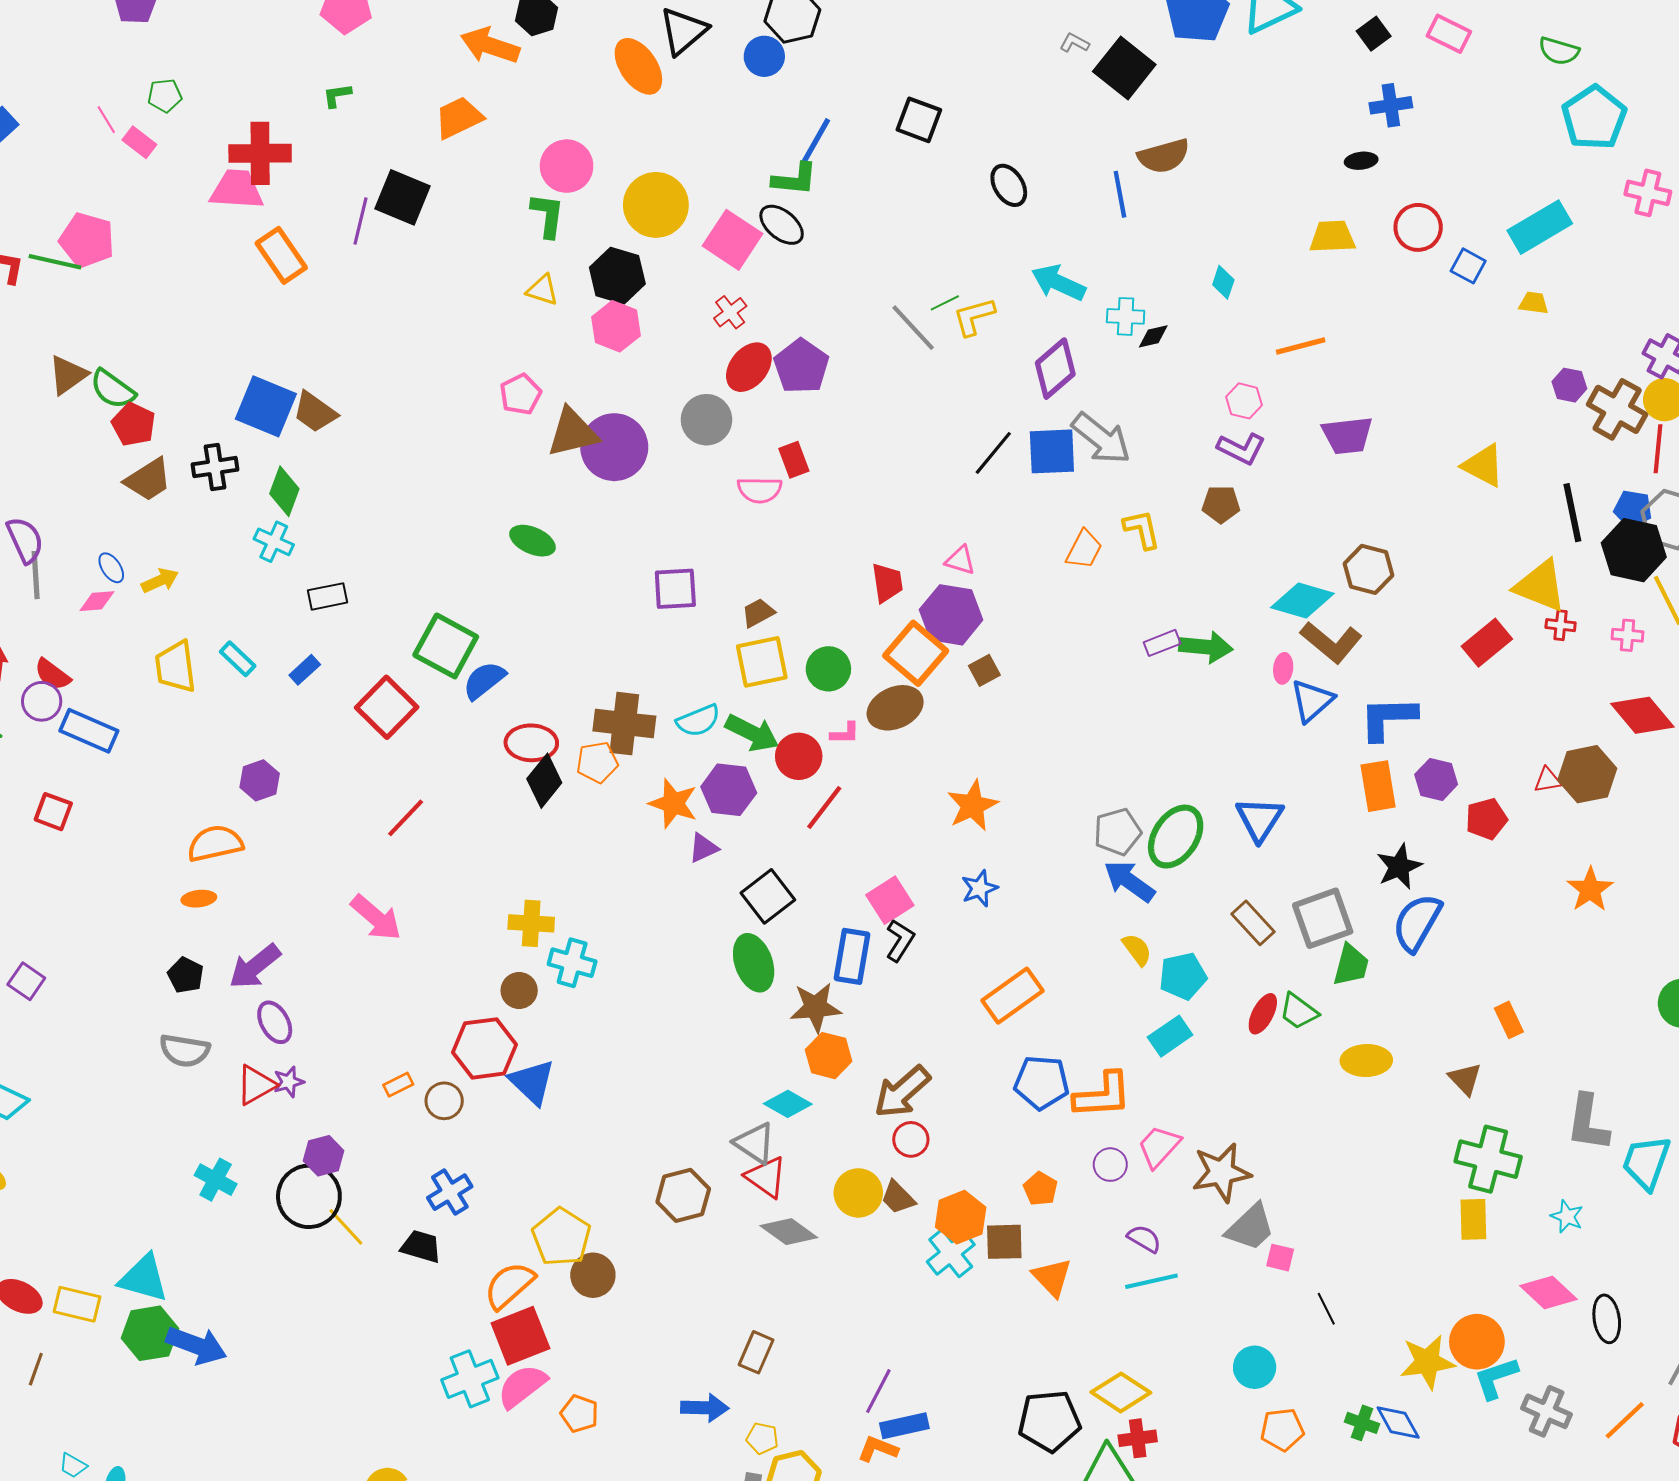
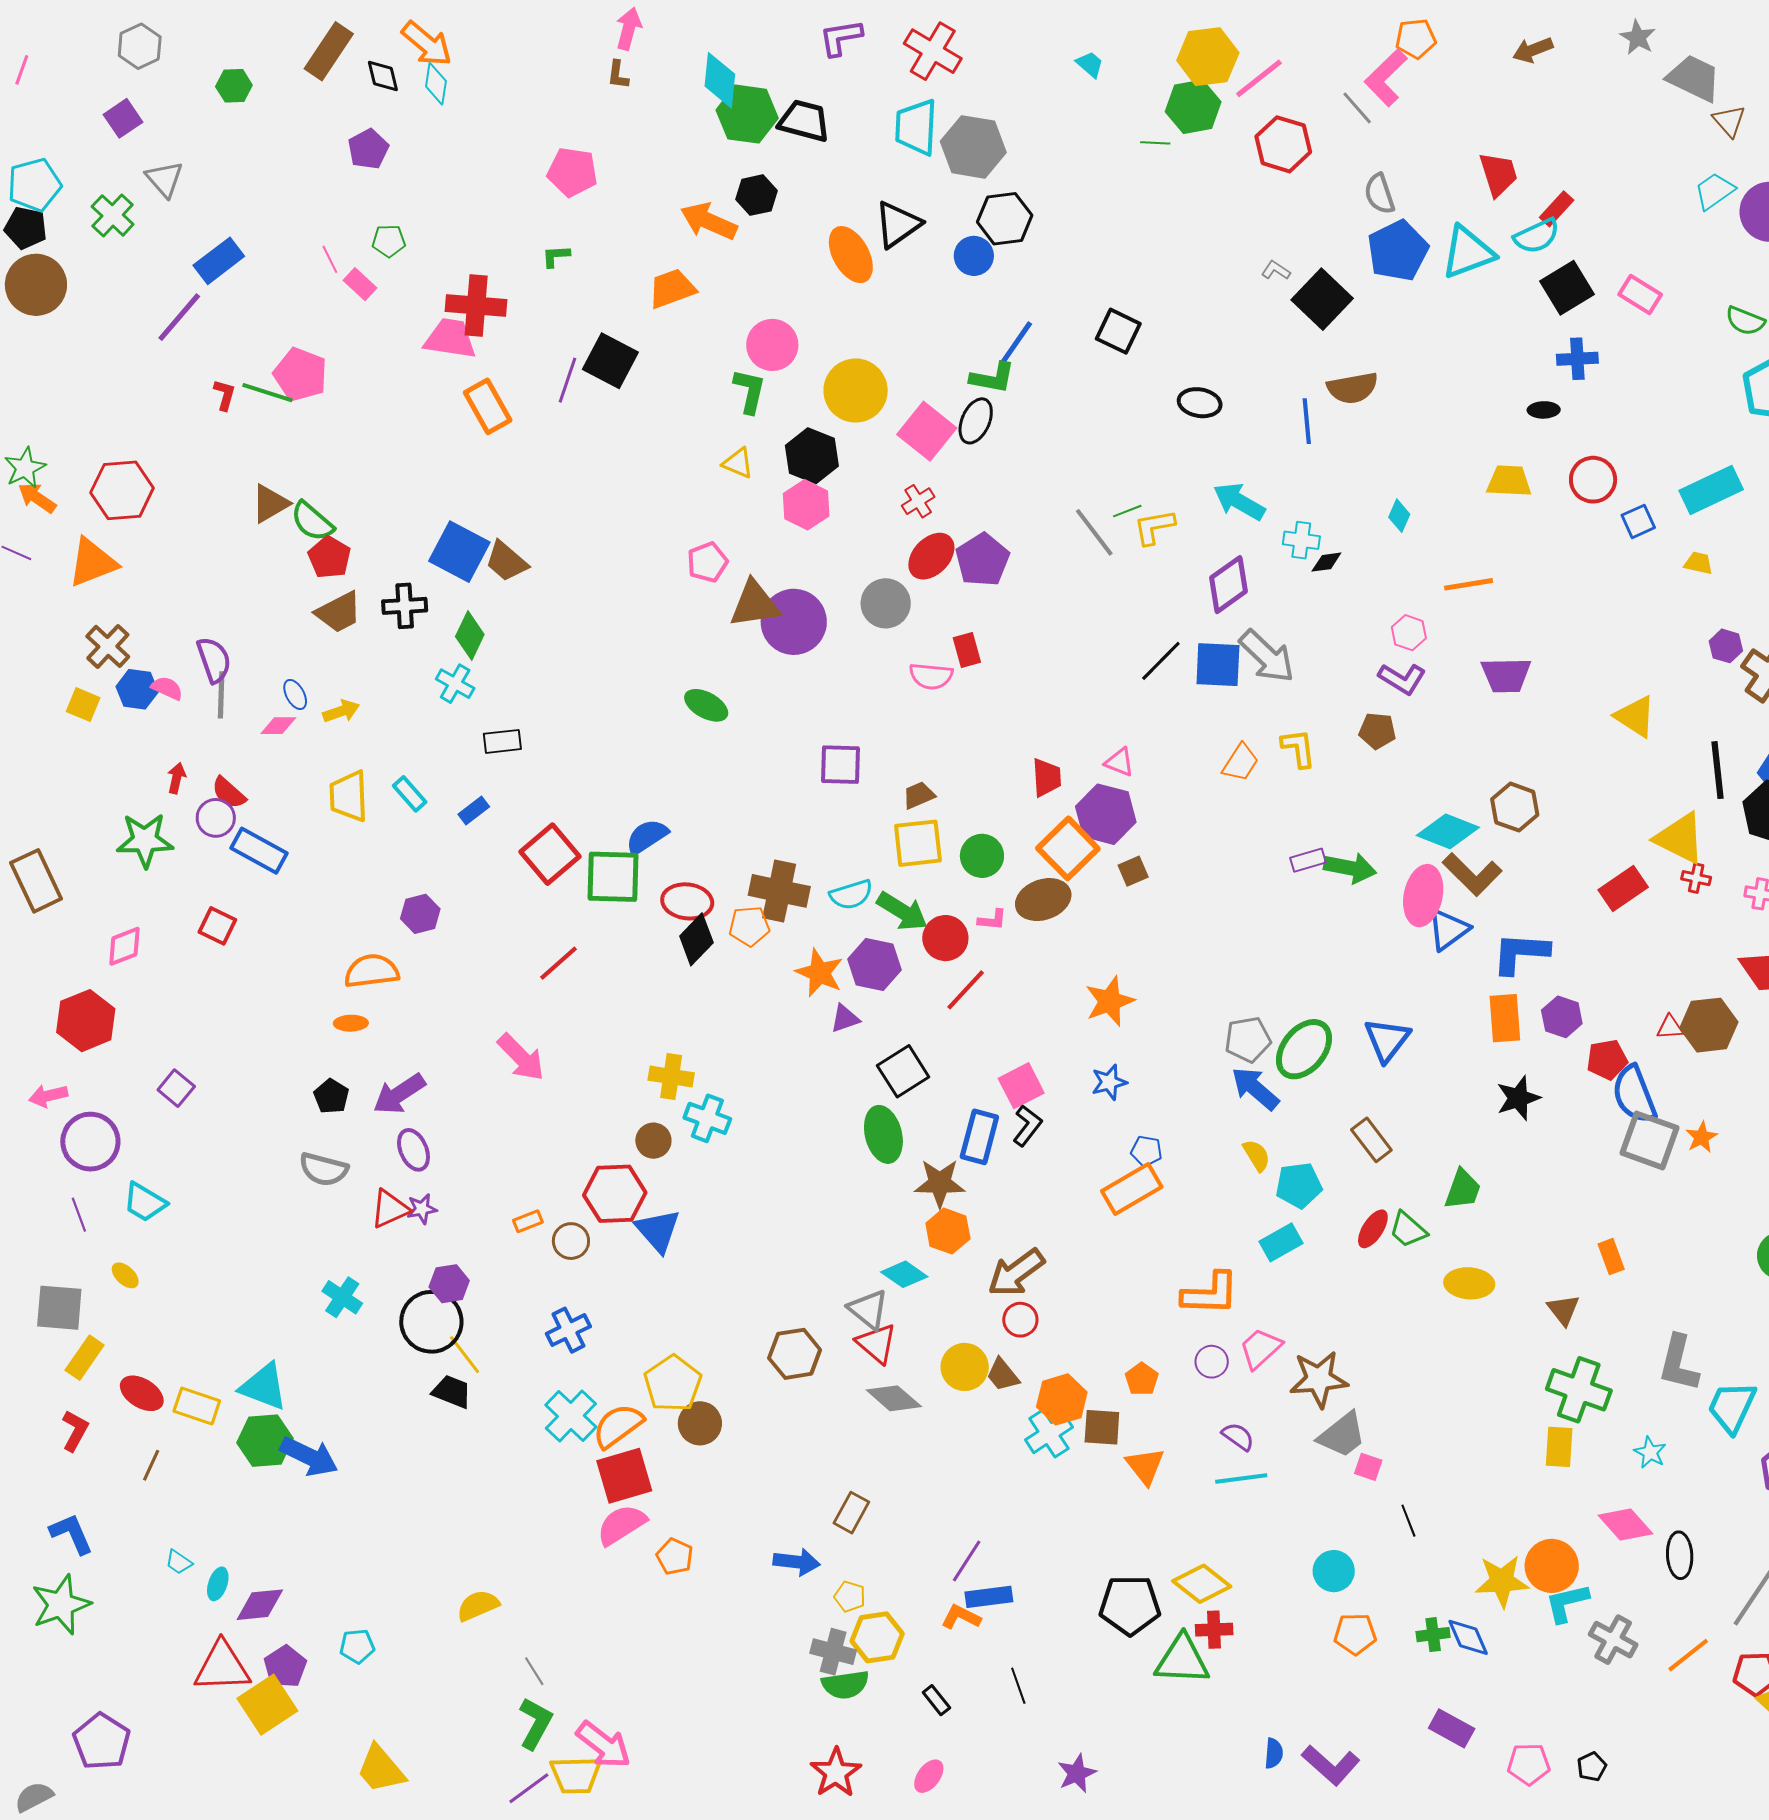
black square: (1374, 34) -> (1567, 288), size x1.6
black ellipse: (1009, 185) -> (1200, 403), turned -54
black ellipse: (782, 225) -> (976, 421), turned 69
blue square: (1468, 266) -> (1638, 521), turned 32
green square: (446, 646) -> (613, 877), moved, turned -32
pink ellipse: (1283, 668) -> (1423, 896), size x2.0
orange star: (1590, 889) -> (1701, 1137), size x0.7
gray square: (1323, 918) -> (1649, 1140), moved, turned 34
blue semicircle: (1417, 923) -> (1634, 1094), moved, turned -56
blue pentagon: (1042, 1083) -> (1147, 1151), moved, size x0.6
black trapezoid: (421, 1246) -> (452, 1392), moved
cyan cross: (470, 1379) -> (571, 1416), moved, turned -30
green cross: (1362, 1423) -> (1433, 1635), turned -32

